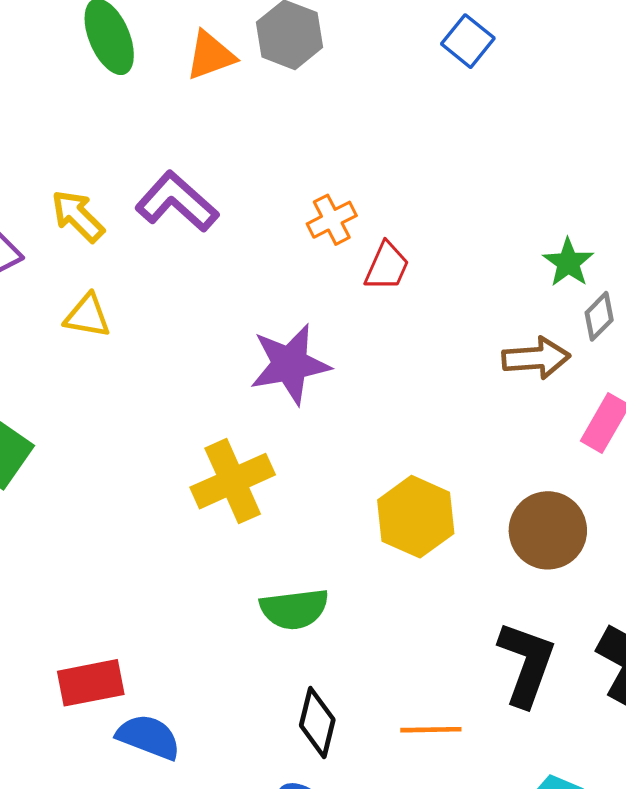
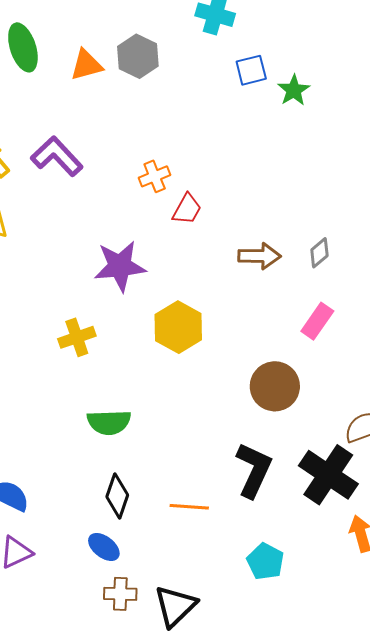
blue square: (468, 41) -> (251, 70), turned 32
green star: (568, 263) -> (294, 90), moved
brown arrow: (536, 358) -> (259, 256), moved
yellow cross: (233, 481) -> (77, 337), size x0.7
yellow hexagon: (416, 517) -> (178, 327), moved

